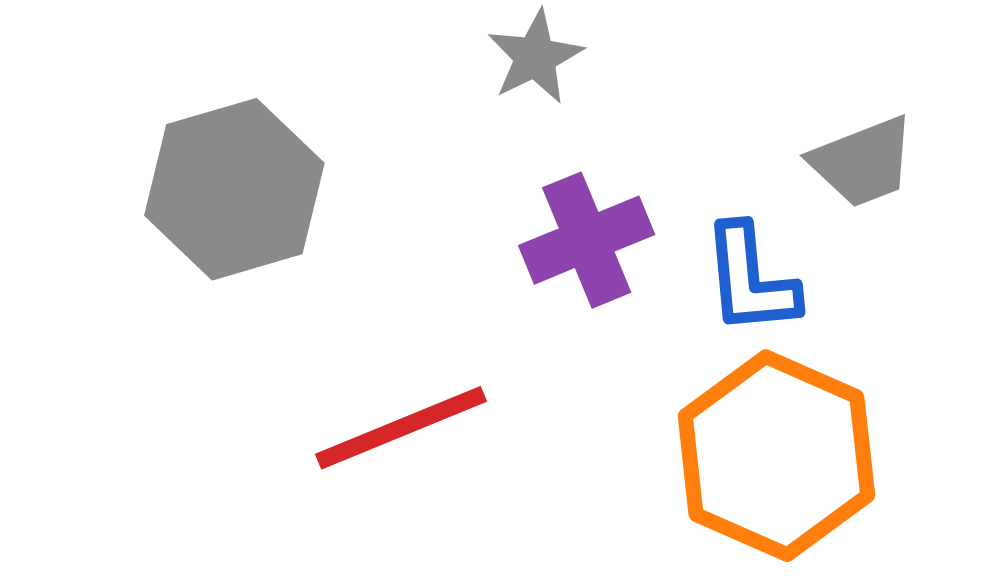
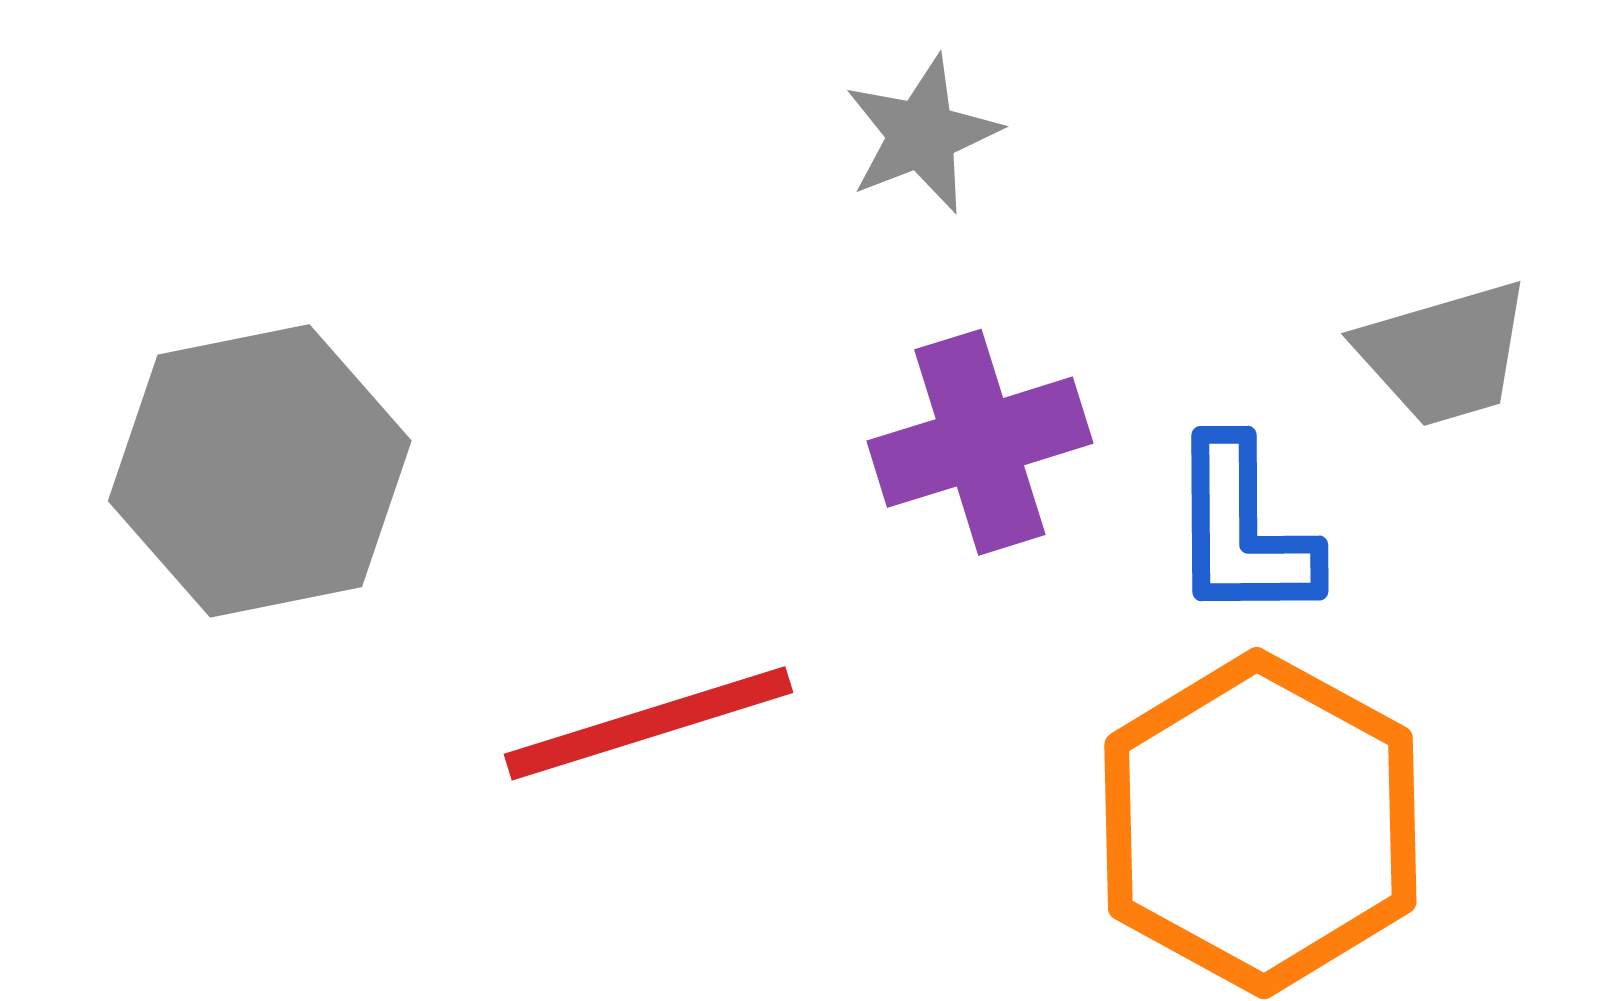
gray hexagon: (234, 189) -> (260, 471), moved

